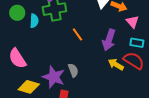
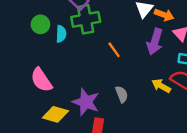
purple arrow: (109, 40) -> (155, 42), moved
gray semicircle: (73, 70) -> (122, 94), moved

